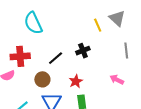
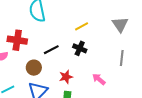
yellow line: (98, 25) -> (82, 26), moved, turned 72
black cross: (83, 51) -> (80, 48), turned 32
pink arrow: (117, 80) -> (99, 79), moved

